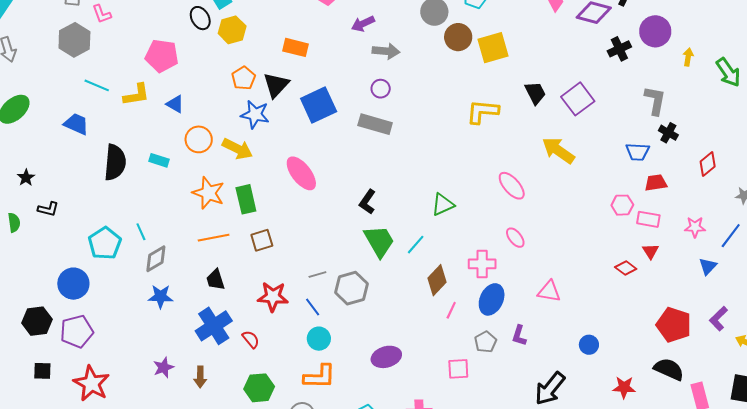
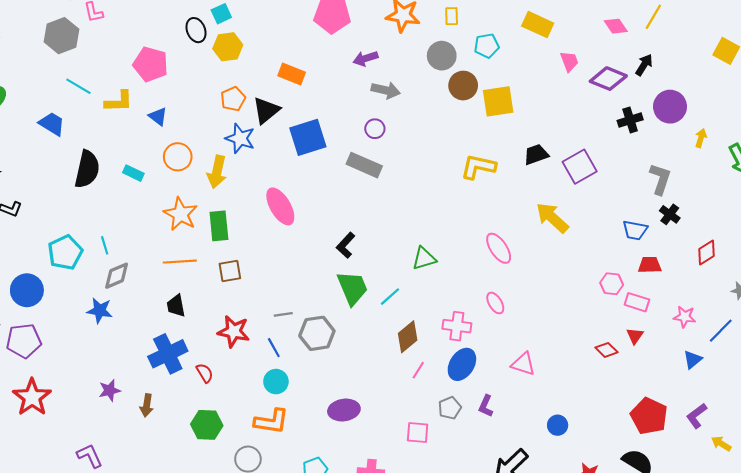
black trapezoid: (535, 93) -> (536, 154), turned -90
yellow arrow: (237, 149) -> (217, 172), turned 68
blue star: (161, 296) -> (100, 311), moved

